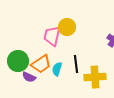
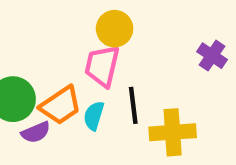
pink trapezoid: (52, 36) -> (102, 66), moved
purple semicircle: (29, 77) -> (36, 132), turned -48

